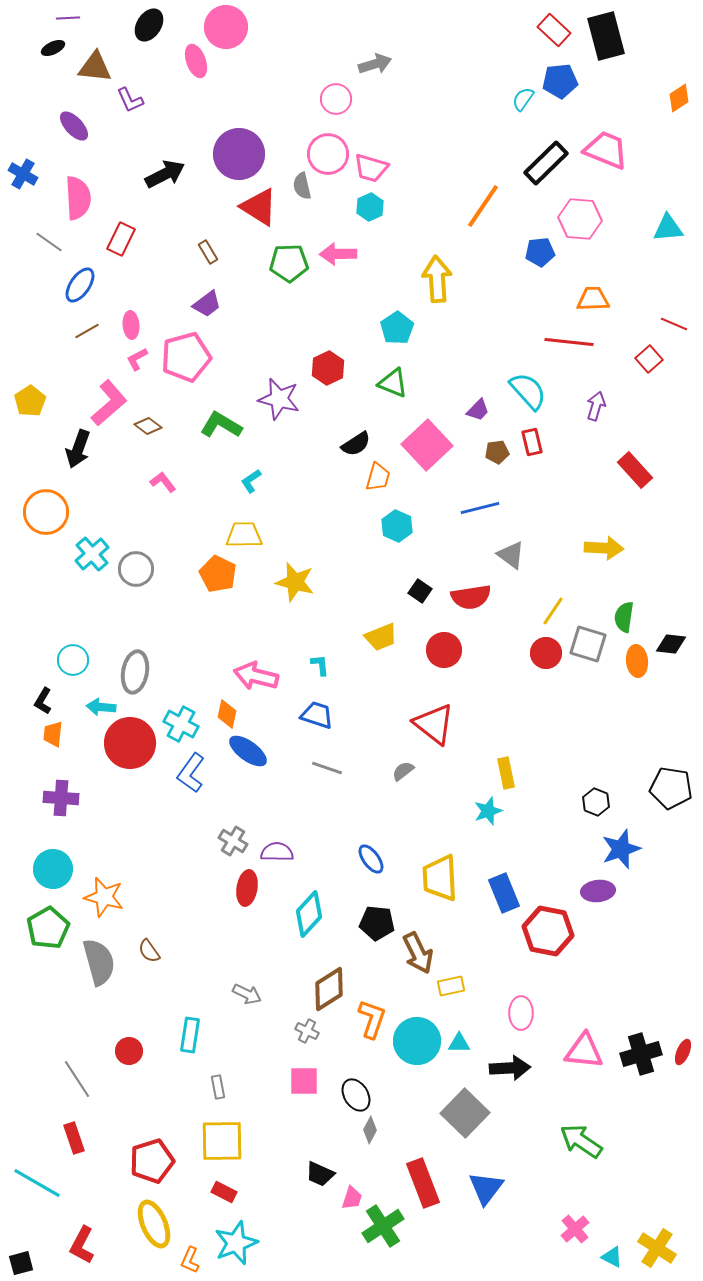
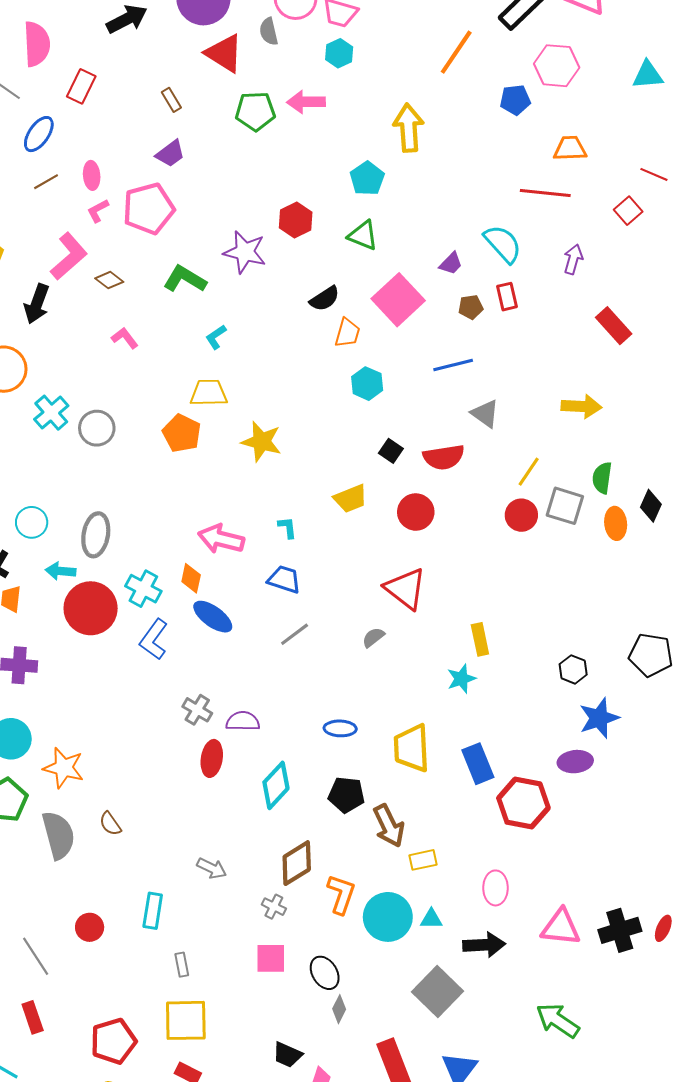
black diamond: (671, 644) -> (651, 506), turned -72
gray line: (327, 768) -> (295, 634), turned -56
blue ellipse: (371, 859) -> (340, 728), turned -52

